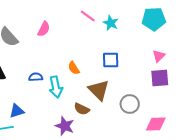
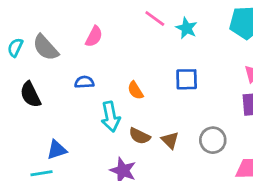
blue semicircle: (36, 77) -> (84, 82), moved
brown triangle: (99, 90) -> (170, 140), moved, size x0.6
brown semicircle: (82, 109) -> (140, 136), moved

